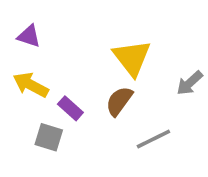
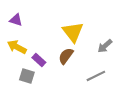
gray line: (153, 139) -> (96, 76), moved

